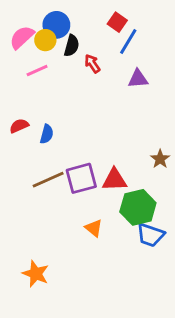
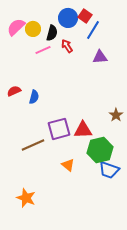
blue circle: (56, 25) -> (68, 18), moved
pink line: (37, 70) -> (43, 50), moved
brown line: (48, 180) -> (33, 145), moved

